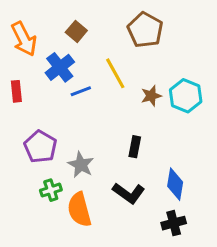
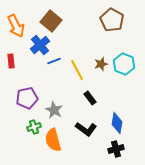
brown pentagon: (145, 30) -> (112, 20), moved
brown square: (76, 31) -> (51, 21), size x1.5
yellow line: (115, 73) -> (77, 70), moved
purple pentagon: (40, 147) -> (27, 98), turned 30
black rectangle: (135, 147) -> (90, 98), turned -48

